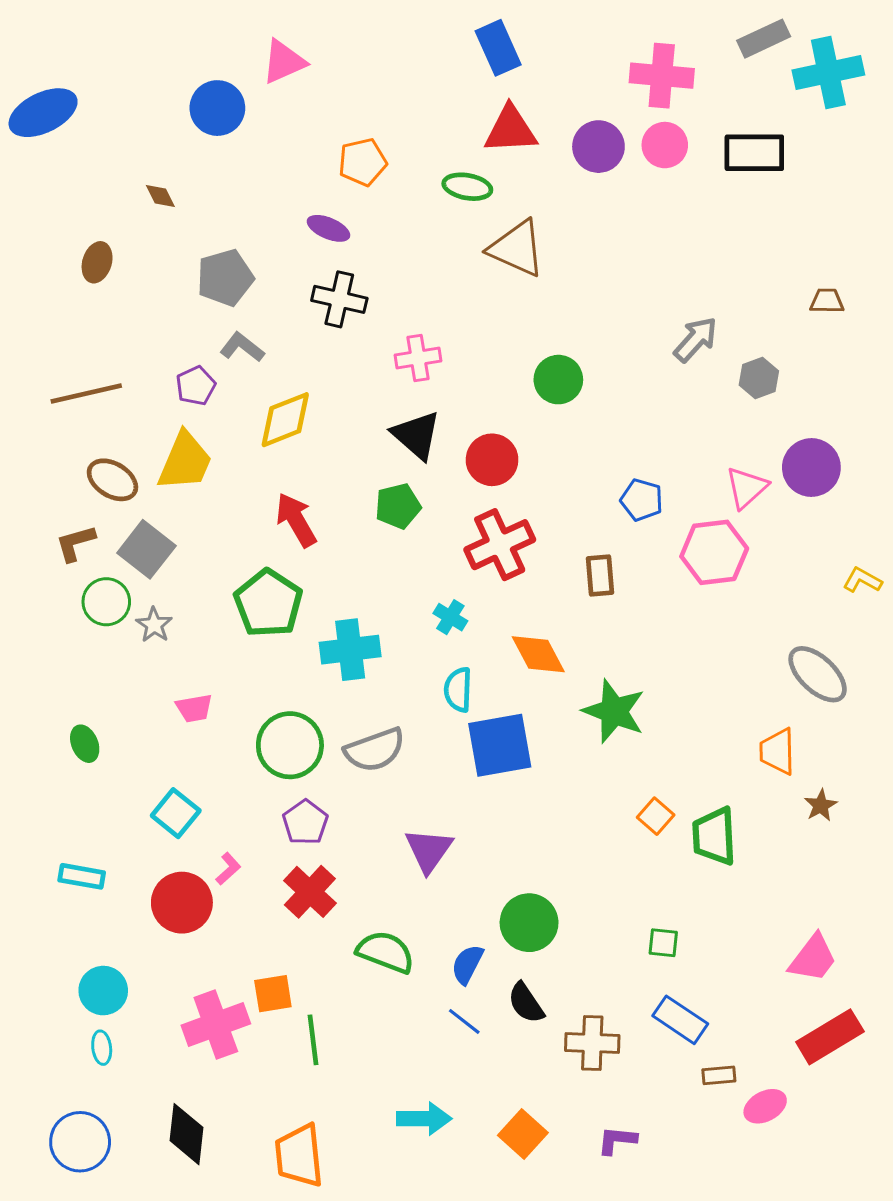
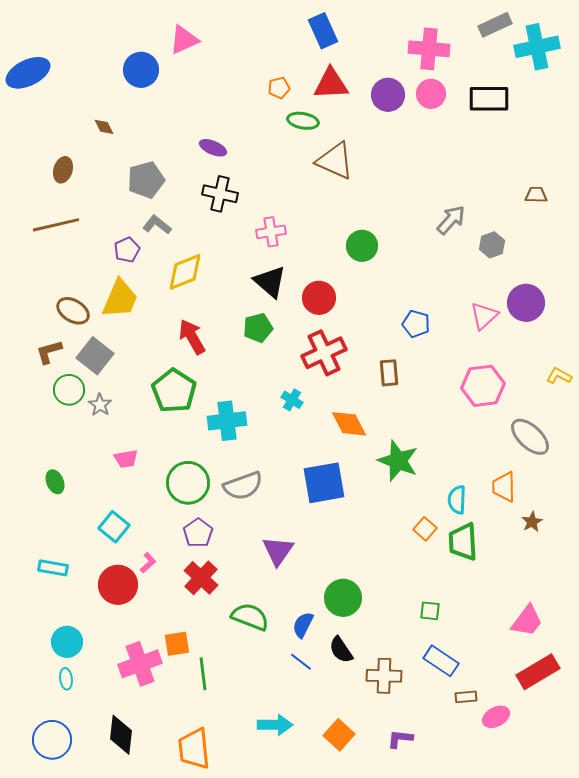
orange pentagon: (362, 162) -> (279, 88), moved, size x0.7
brown line: (86, 393) -> (56, 225), moved
pink hexagon: (714, 552) -> (483, 386), moved
cyan semicircle: (458, 690) -> (457, 500), moved

